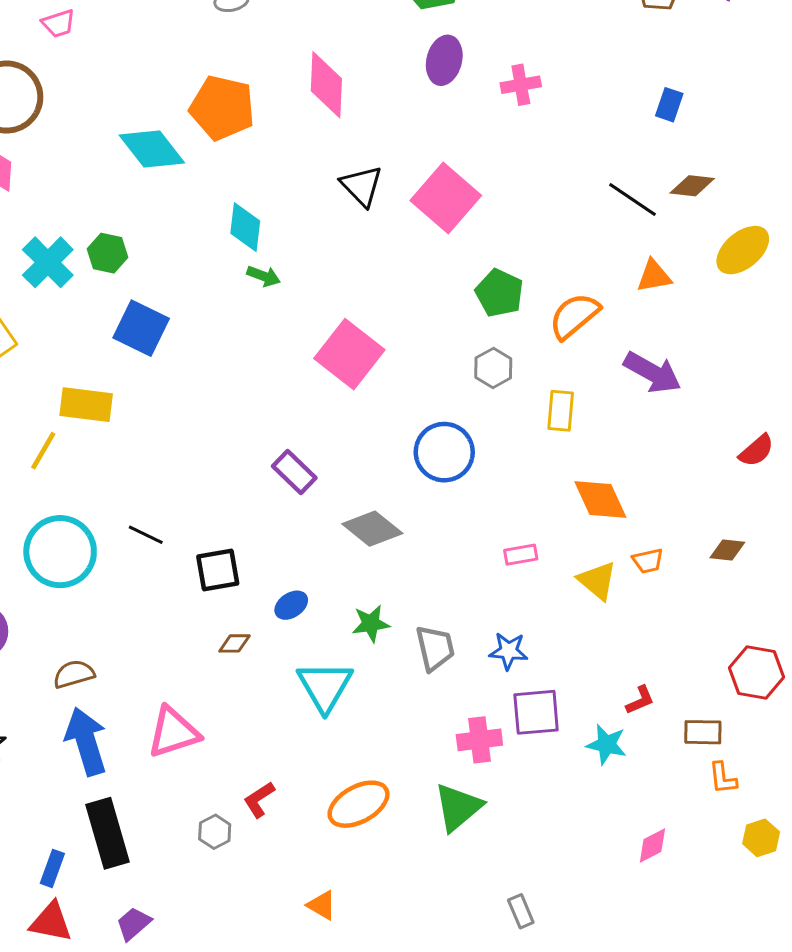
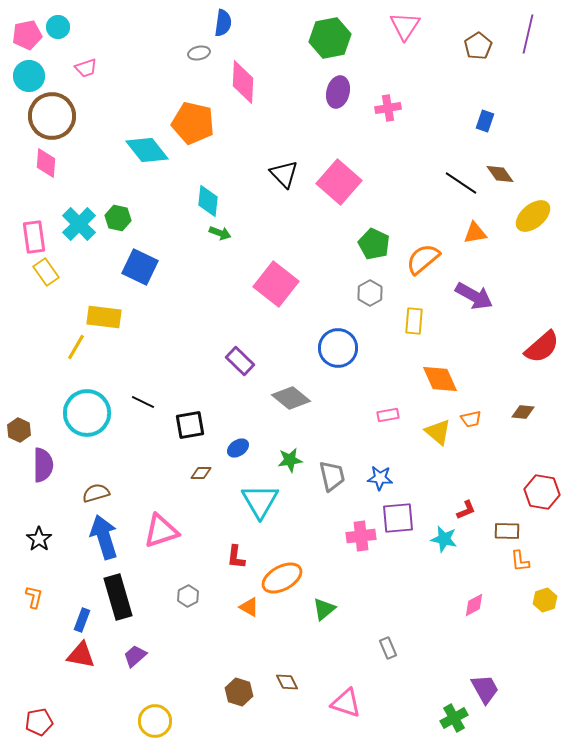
pink diamond: (326, 85) -> (243, 82), moved
brown diamond: (692, 186) -> (500, 174), turned 48
red semicircle: (756, 451) -> (542, 347), size x1.5
red L-shape: (259, 800) -> (236, 557), moved, turned -50
green triangle: (458, 807) -> (324, 609), moved, size x0.7
orange triangle: (322, 905) -> (249, 607), moved

